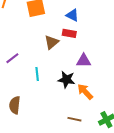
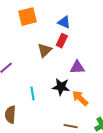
red rectangle: (69, 33) -> (62, 41), turned -72
cyan line: (37, 74) -> (32, 93), moved

